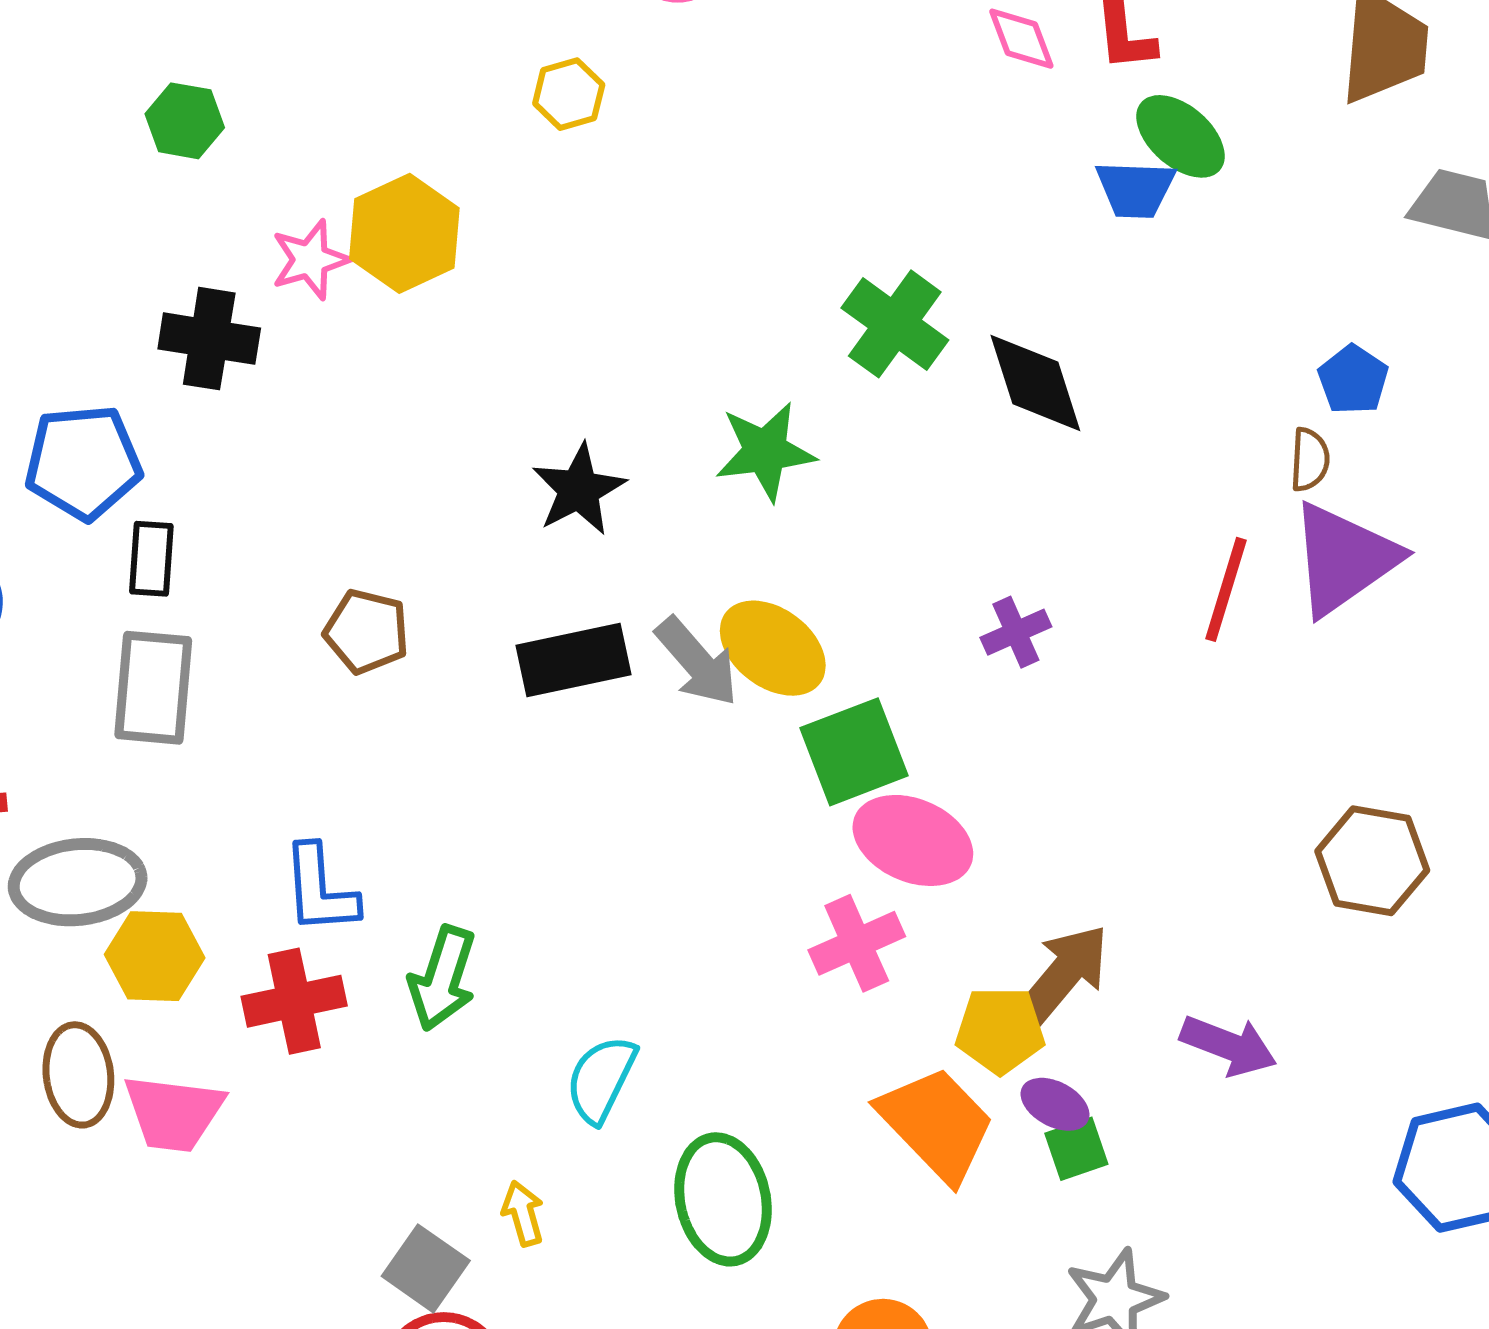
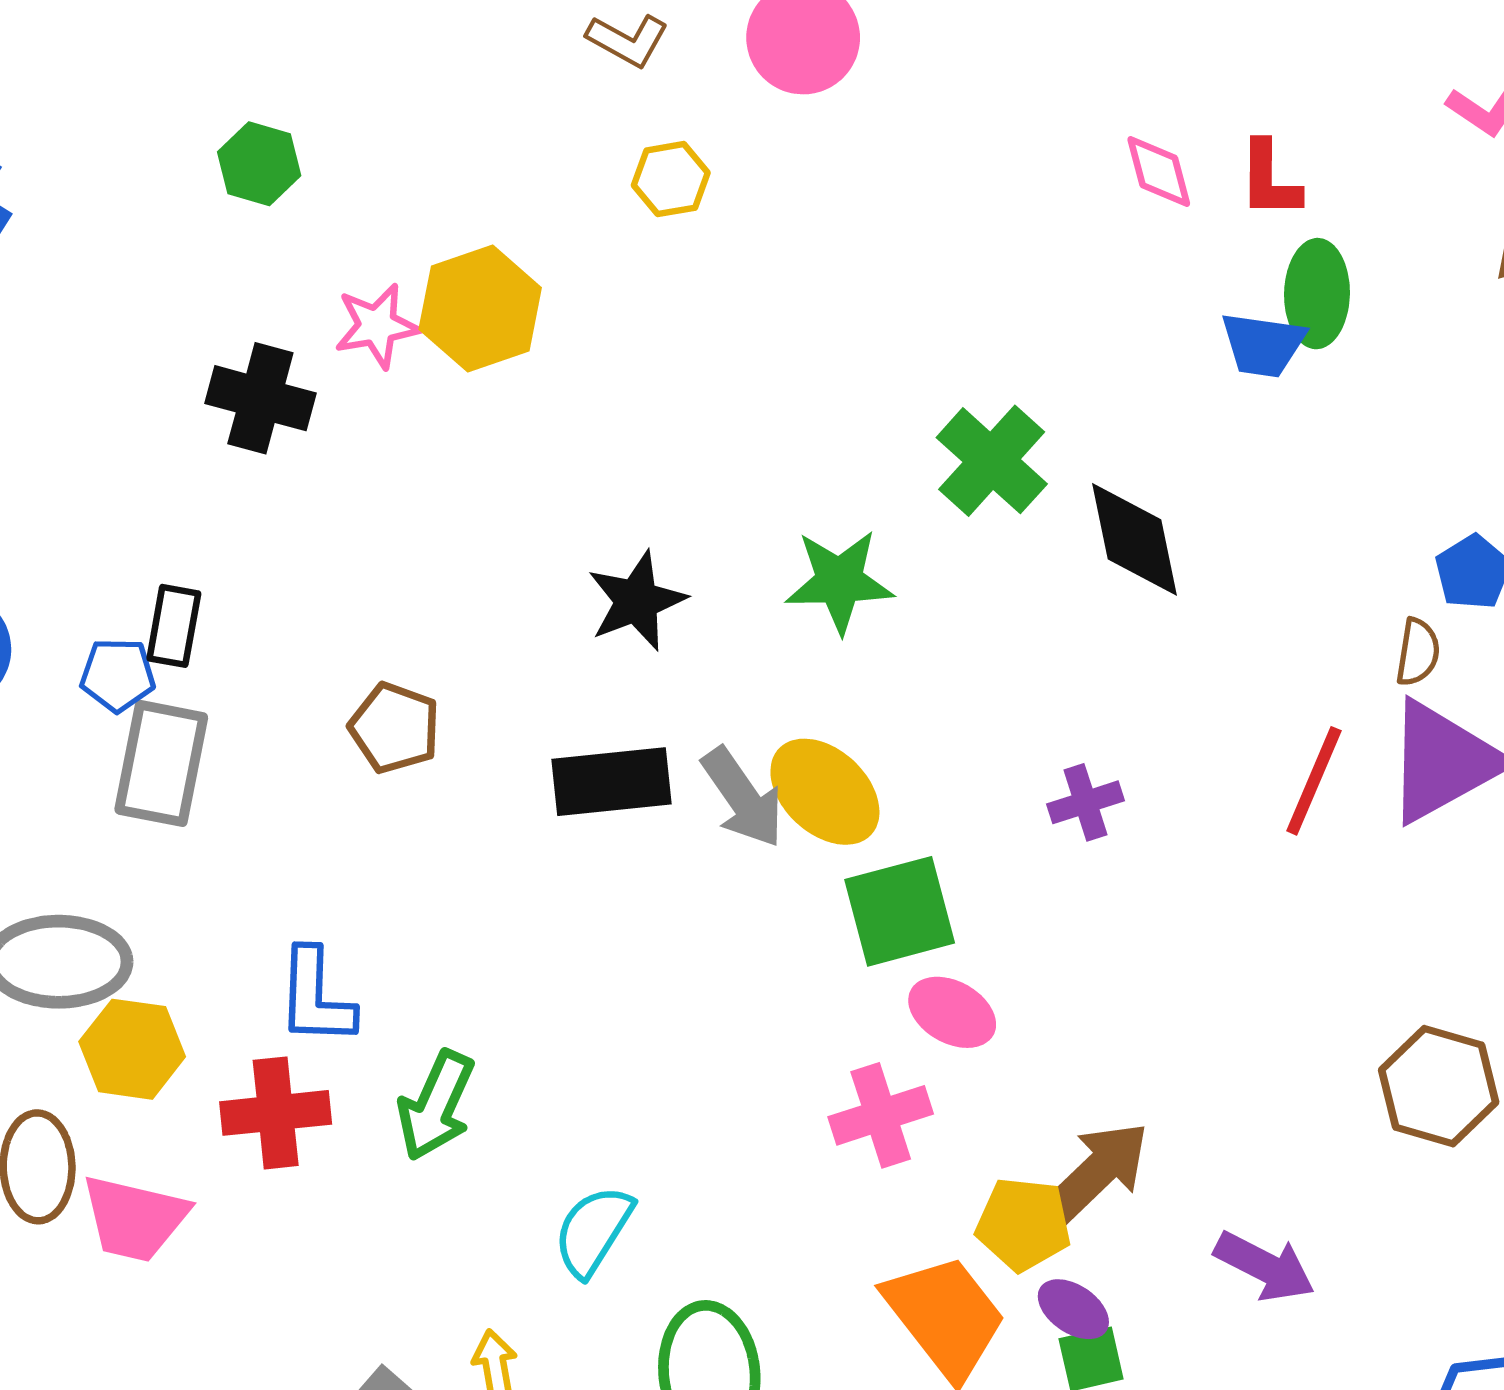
green ellipse: (1181, 136) -> (1317, 294), turned 44
blue pentagon: (83, 462) -> (118, 675), moved, size x0.6
pink ellipse: (913, 840) -> (952, 1012), size x0.7

